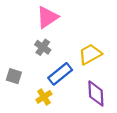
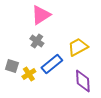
yellow cross: (44, 97) -> (29, 74), moved

